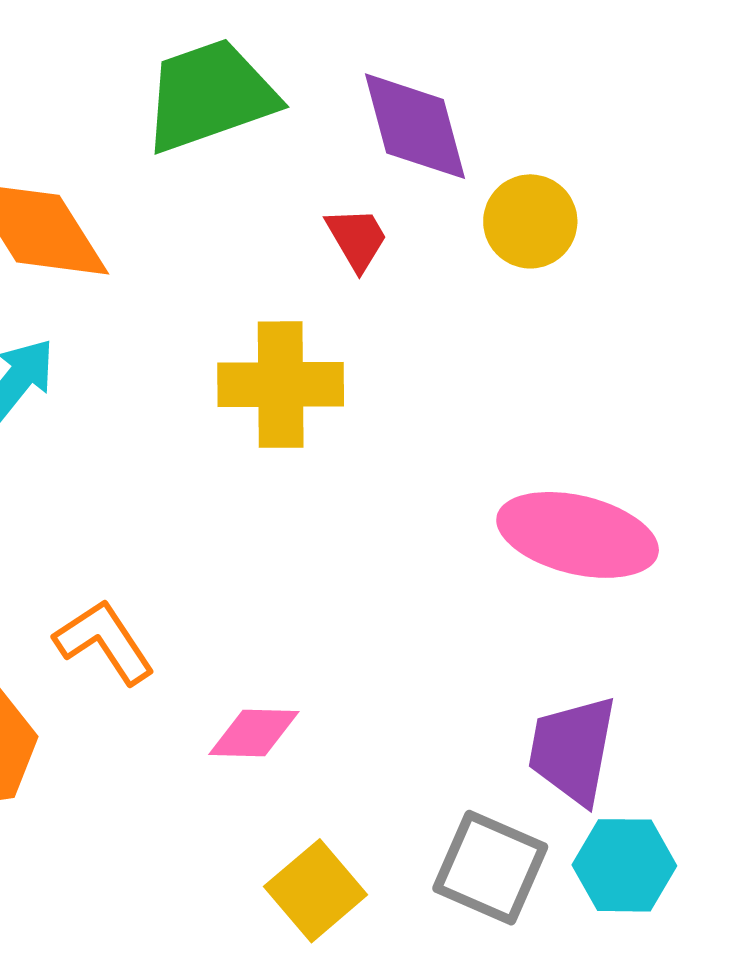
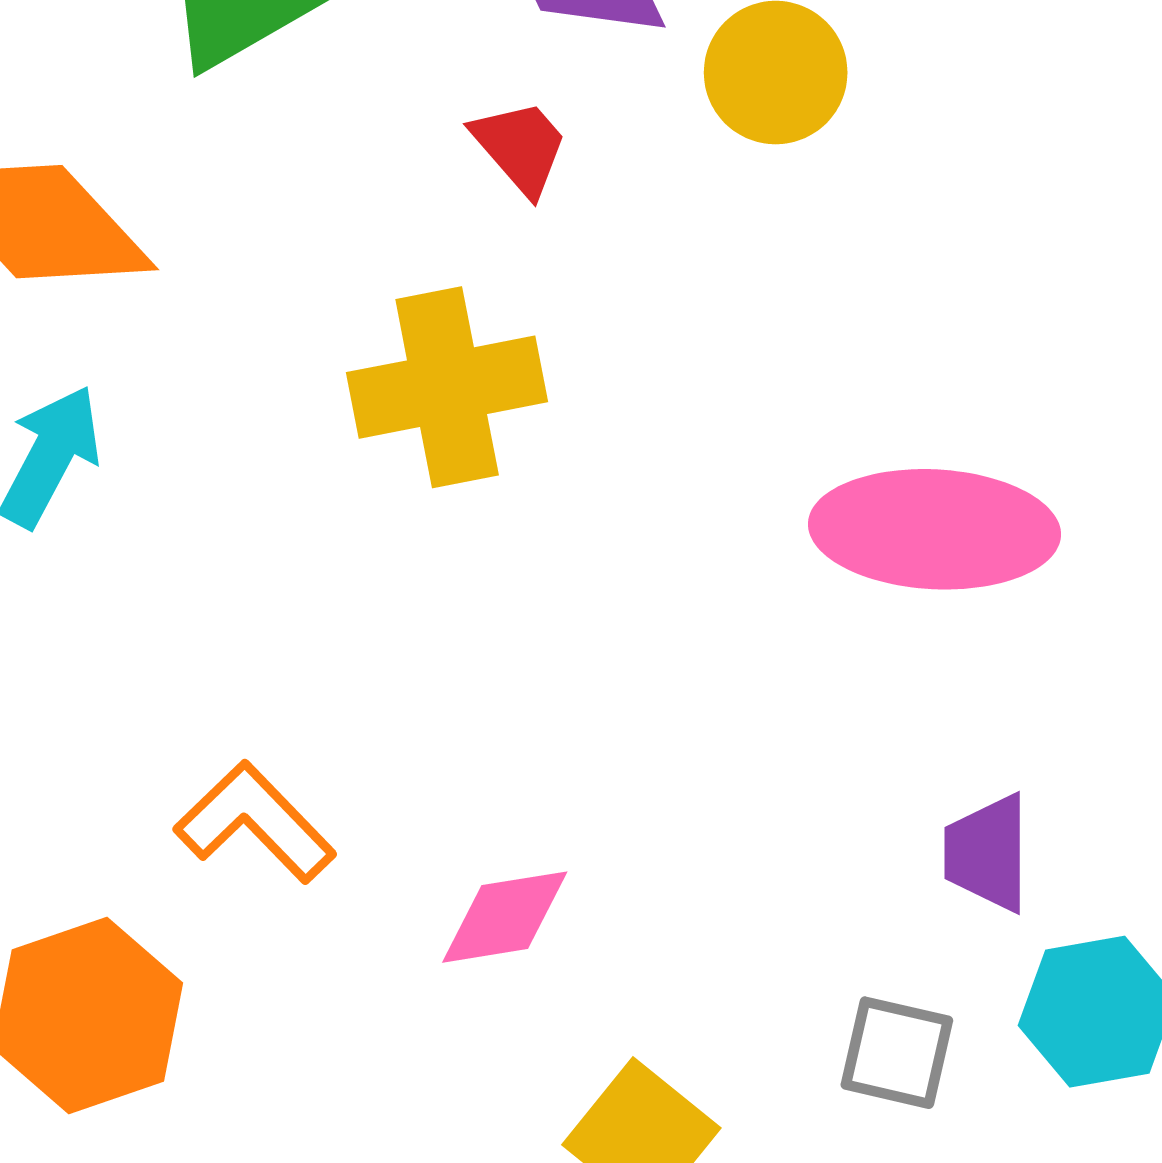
purple trapezoid: (573, 750) -> (987, 853), size x0.7
gray square: (490, 868) -> (897, 1053), size x0.7

